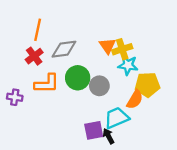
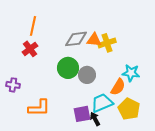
orange triangle: (107, 46) -> (94, 40), turned -49
gray diamond: (64, 49) -> (76, 39), moved
cyan star: (128, 65) -> (131, 73), moved
orange L-shape: (47, 83) -> (39, 108), moved
yellow pentagon: (147, 85) -> (129, 109), moved, turned 30

